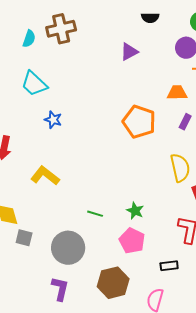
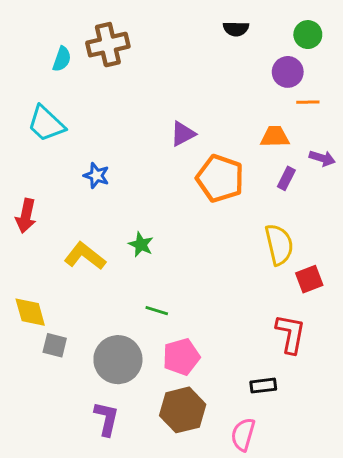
purple triangle: (129, 52) -> (183, 134), moved
cyan trapezoid: (34, 84) -> (46, 124), moved
green star: (135, 211) -> (141, 245), moved
pink pentagon: (132, 241) -> (181, 357), moved, turned 30

